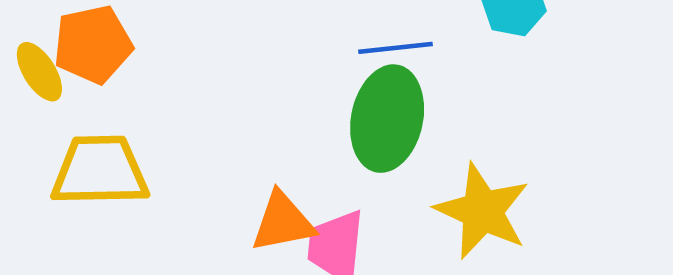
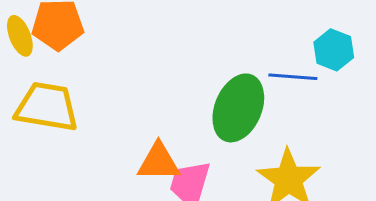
blue line: (396, 48) -> (293, 77), moved

